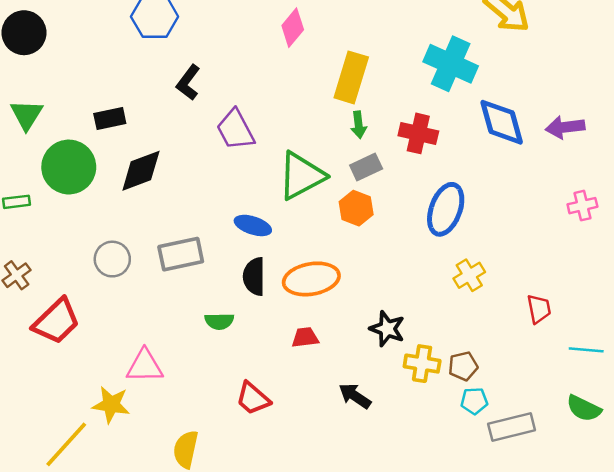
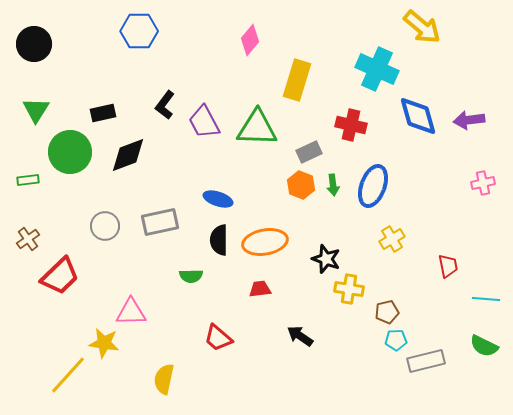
black L-shape: (188, 82) -> (165, 105), moved
green arrow: (359, 125) -> (333, 185), moved
green triangle: (301, 176) -> (257, 128), moved, turned 30
black star: (387, 329) -> (326, 259), moved
yellow cross: (422, 364) -> (349, 289), moved

